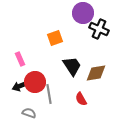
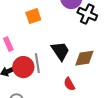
orange square: (55, 38) -> (33, 16), moved
gray line: (49, 94) -> (37, 63), moved

